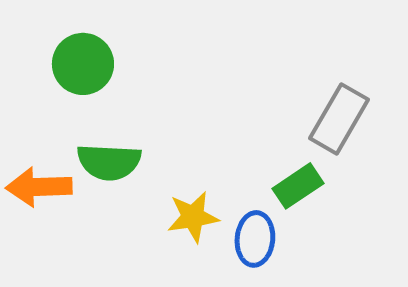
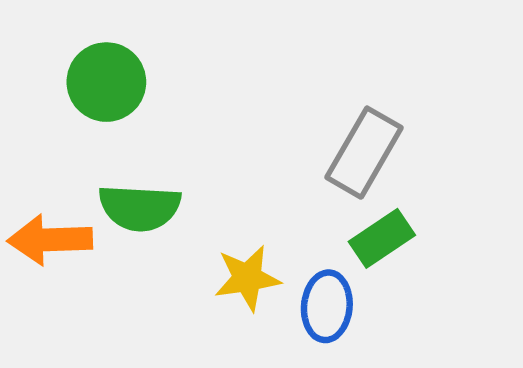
gray rectangle: (339, 119) -> (364, 153), moved

